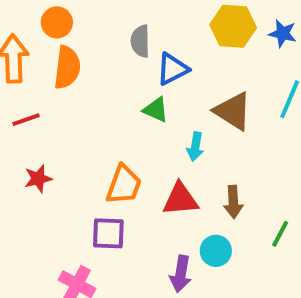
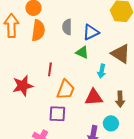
gray semicircle: (140, 41) -> (67, 27), moved
red line: (26, 120) -> (50, 69), moved, turned -64
red star: (38, 179) -> (23, 86), size x1.5

